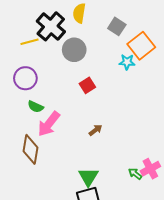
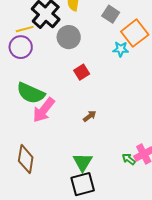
purple circle: (25, 78) -> (21, 47), moved
green semicircle: (36, 107) -> (31, 93), size x1.8
brown diamond: (30, 149) -> (26, 159), moved

